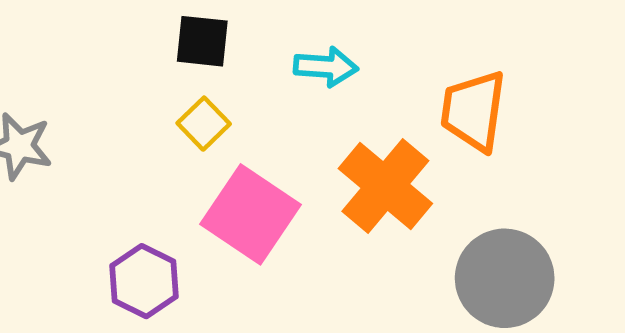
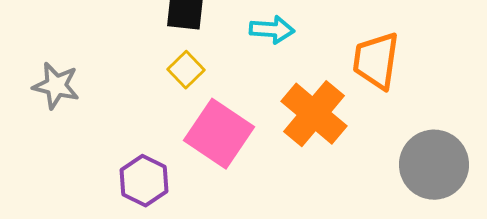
gray circle: (505, 278) -> (434, 165), moved

